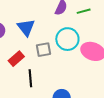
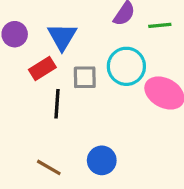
red rectangle: (16, 59) -> (42, 69), moved
black line: (30, 78) -> (57, 104), moved

